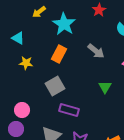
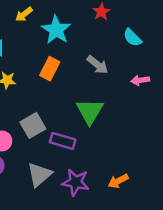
gray square: (55, 86) -> (33, 125), moved
green triangle: (105, 87) -> (90, 111), moved, size x1.6

